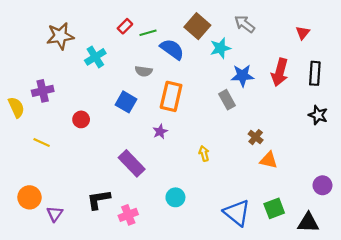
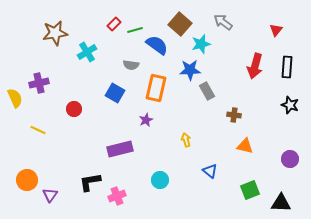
blue star: (242, 76) -> (190, 70), moved
brown cross: (256, 137) -> (234, 115), moved, turned -32
purple rectangle: (132, 163) -> (120, 149), turned -60
purple circle: (322, 185) -> (290, 159), moved
blue triangle: (237, 213) -> (210, 171), moved, size x0.6

